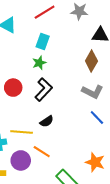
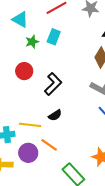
green star: (39, 63) -> (32, 42), moved
red circle: (13, 88) -> (24, 71), moved

